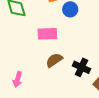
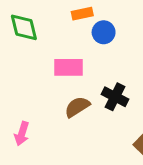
black cross: (81, 67) -> (115, 97), moved

